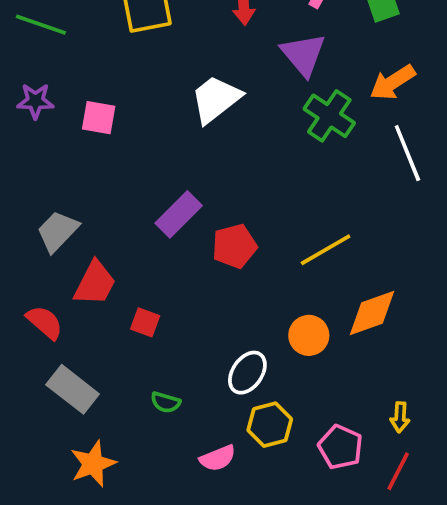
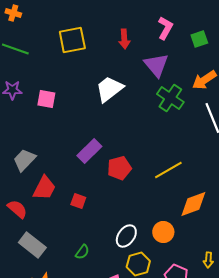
red square: (145, 322) -> (78, 201), moved
orange circle: (309, 335) -> (163, 232), moved
green semicircle: (166, 402) -> (82, 252), turned -70

